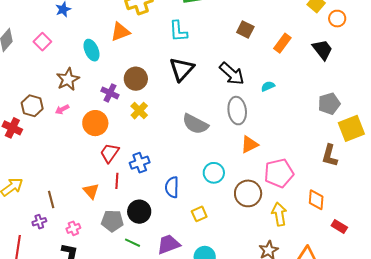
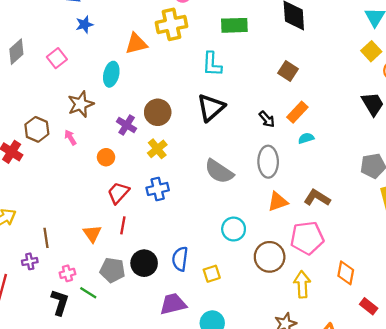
orange triangle: (120, 32) -> (136, 44), moved
orange rectangle: (282, 43) -> (297, 112), moved
cyan ellipse: (92, 50) -> (111, 74), turned 30
black arrow: (232, 74) -> (267, 119), size x0.6
pink arrow: (62, 109) -> (70, 137), turned 80
orange circle: (95, 123) -> (106, 157), size x0.6
brown L-shape: (330, 156) -> (317, 198), moved, turned 100
blue cross: (140, 163) -> (158, 189), moved
blue semicircle: (172, 187) -> (180, 259), moved
green line: (133, 243) -> (88, 293), moved

